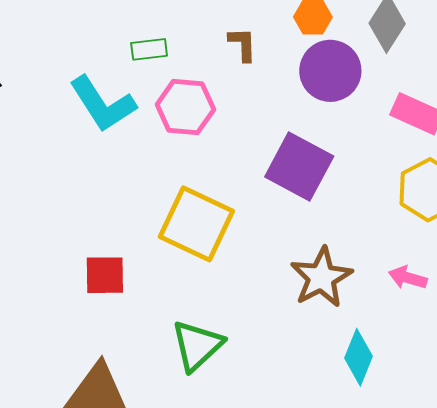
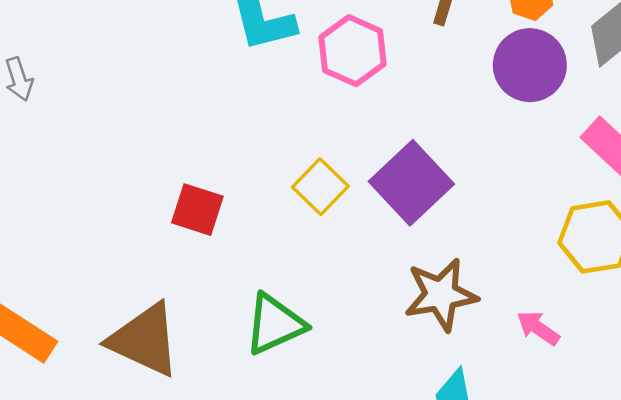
purple square: (299, 167) -> (411, 183), moved
yellow square: (196, 224) -> (320, 187), size x0.6

